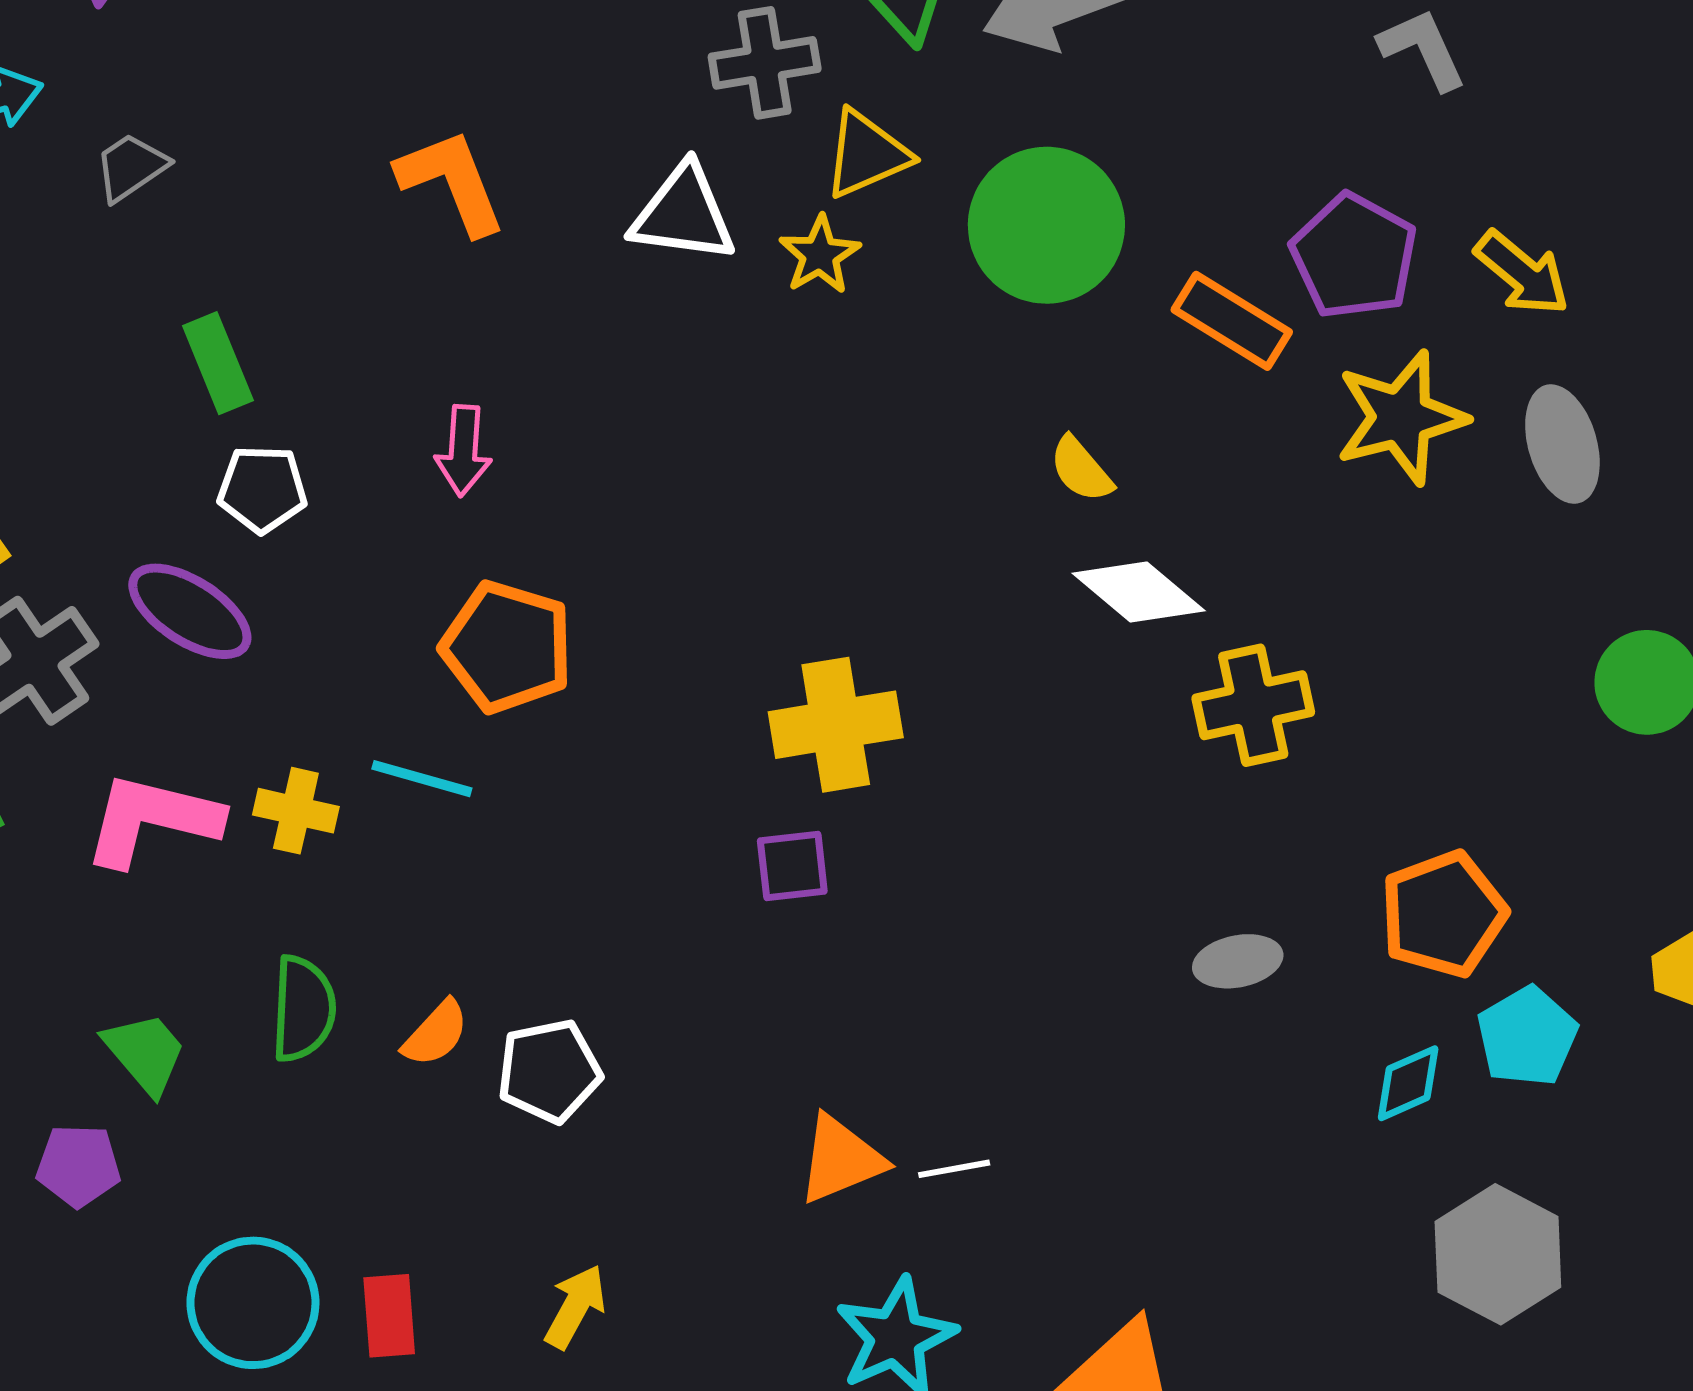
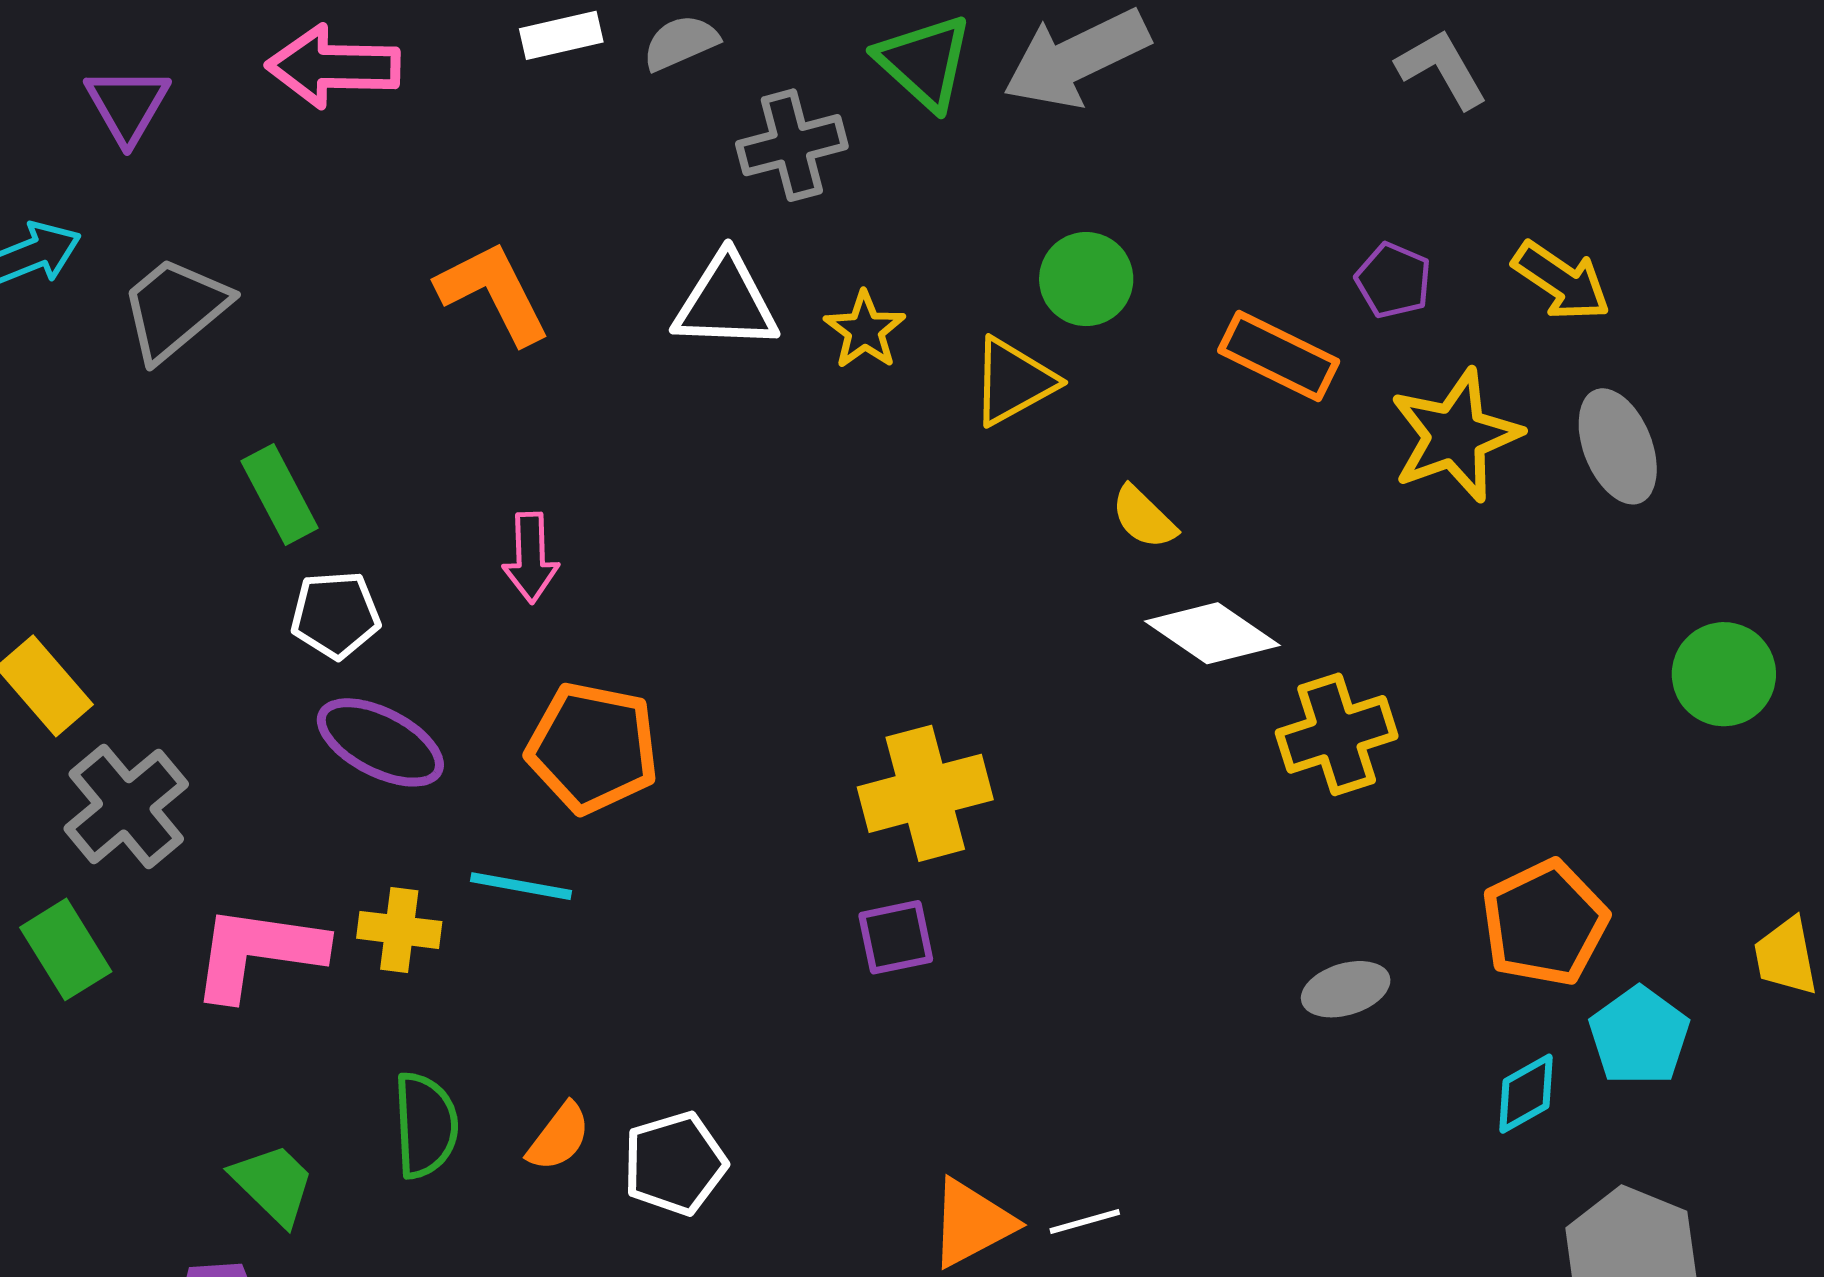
yellow triangle: (867, 154) -> (1013, 381), moved
gray trapezoid: (131, 167) -> (175, 309), size x1.5
green circle: (1046, 225) -> (1086, 279), size x0.6
purple pentagon: (1354, 256) -> (1393, 280), size x0.6
purple ellipse: (190, 611) -> (380, 742), moved

